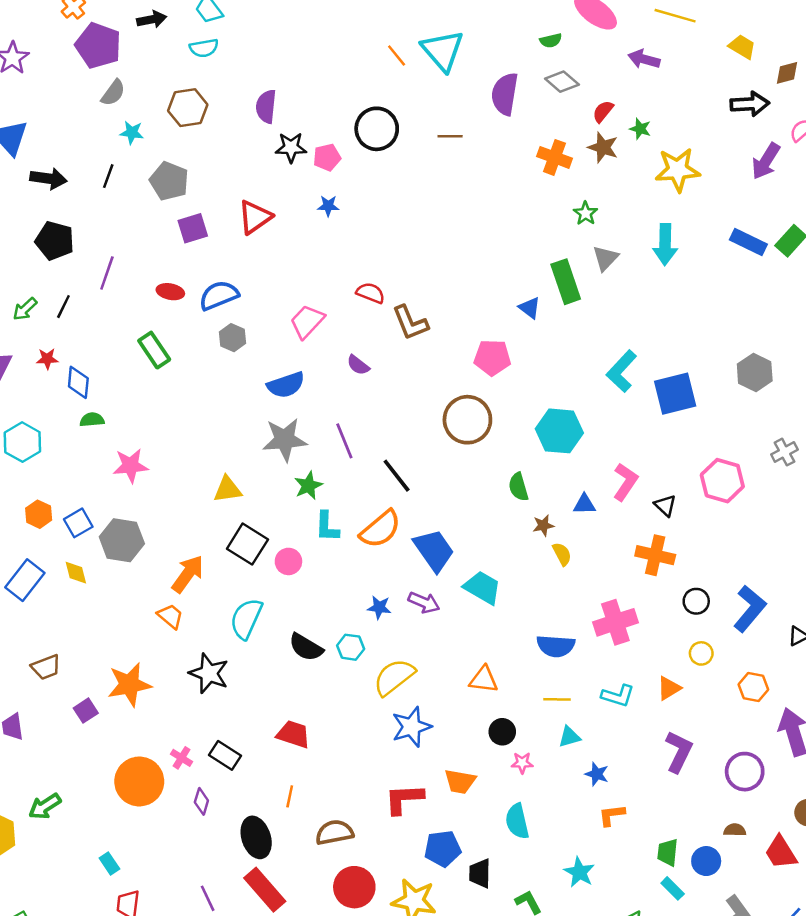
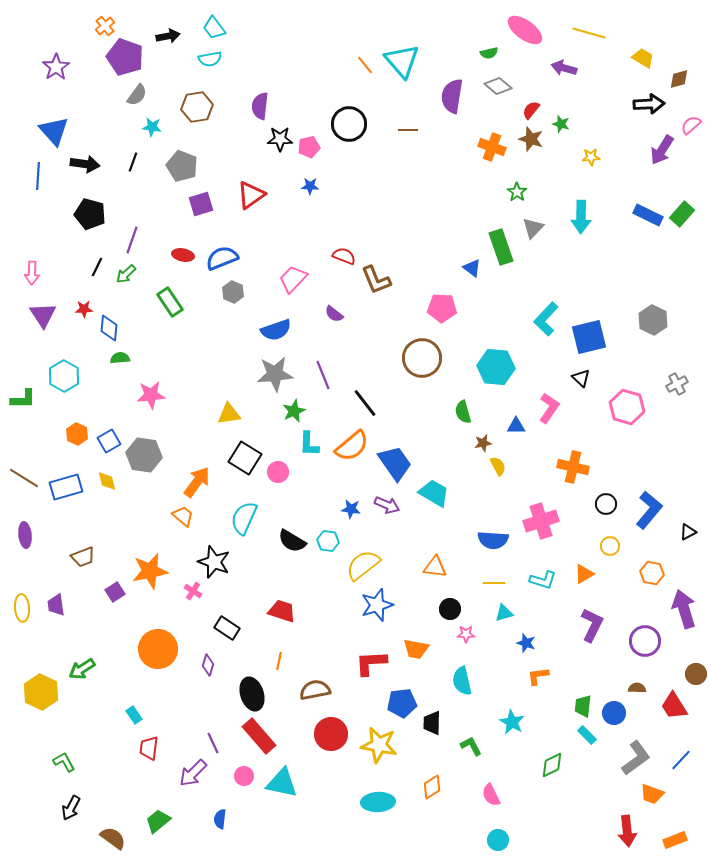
yellow star: (678, 170) -> (591, 157), size x0.5
green arrow: (25, 309) -> (126, 274), moved
black triangle: (665, 505) -> (581, 378), moved
blue rectangle: (25, 580) -> (66, 487), turned 36
pink cross: (182, 758) -> (193, 591), moved

